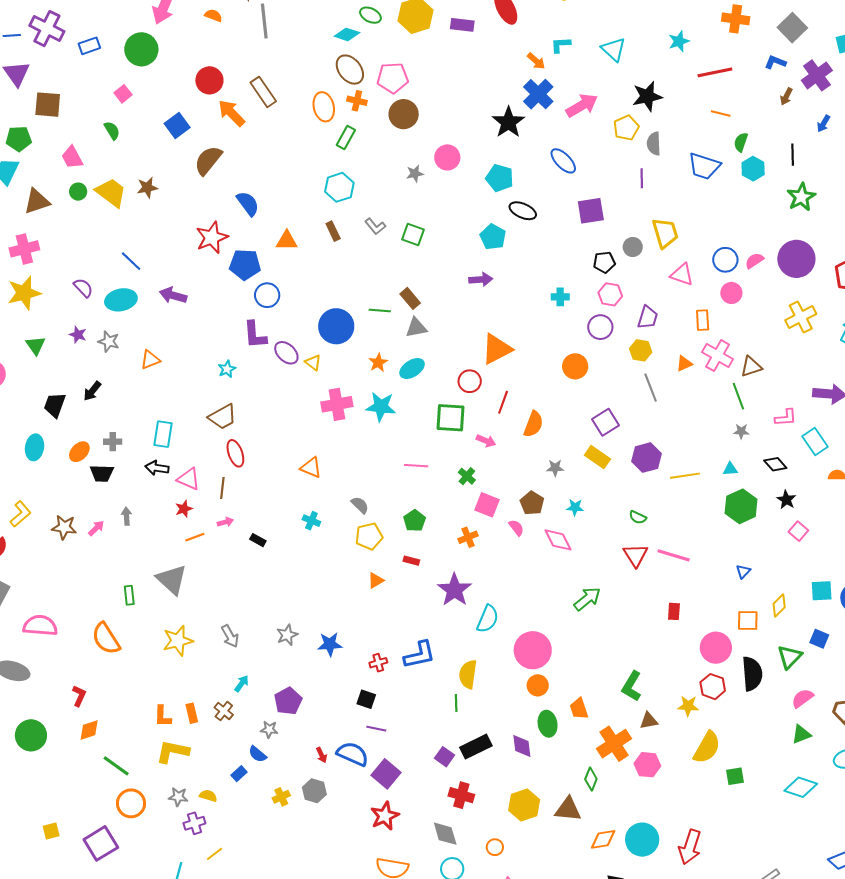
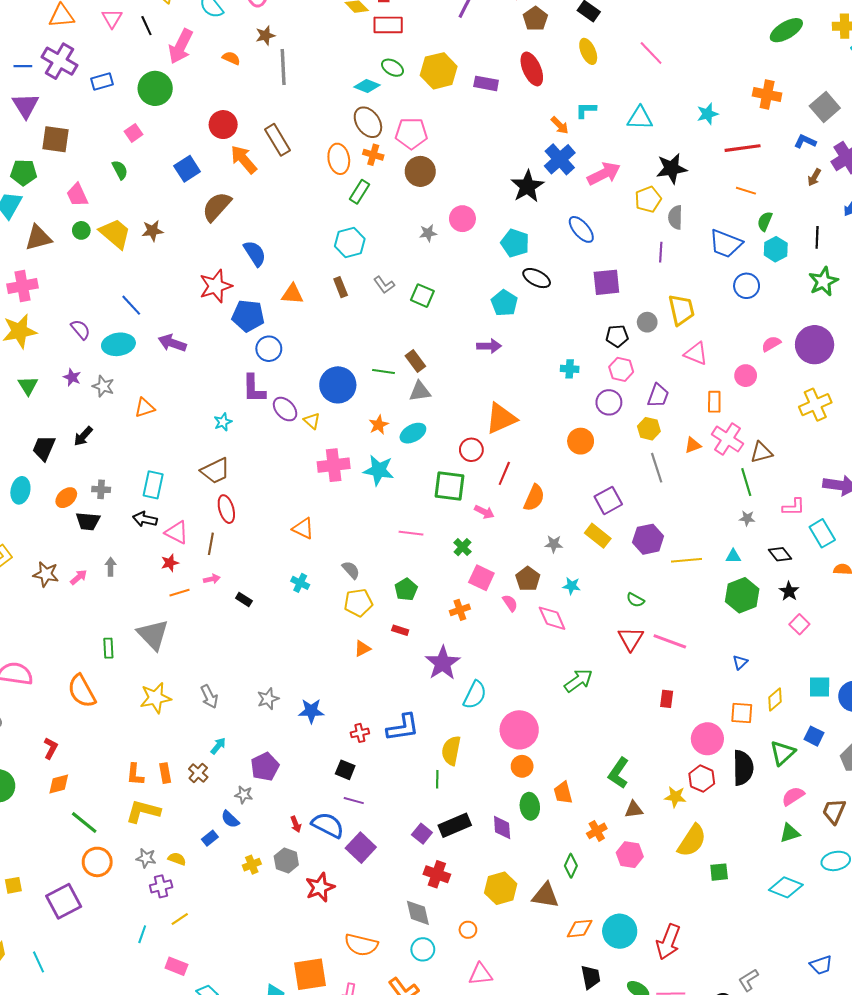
cyan triangle: (614, 49) -> (640, 118), turned -44
blue circle: (725, 260) -> (747, 286), moved
orange cross: (614, 744) -> (597, 831), size x0.6
red star: (385, 816) -> (320, 887), moved

